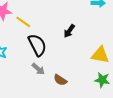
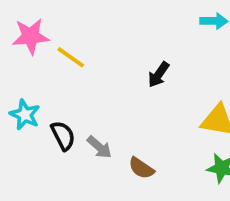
black semicircle: (37, 45) -> (63, 136), moved, size x0.7

